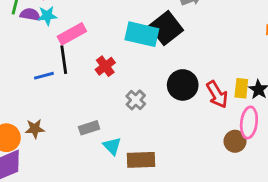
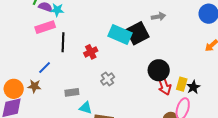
pink rectangle: (72, 34) -> (45, 27), moved
blue line: (44, 76) -> (45, 68), moved, turned -40
black circle: (183, 85) -> (159, 70), moved
cyan triangle: (112, 146) -> (86, 108), turned -40

